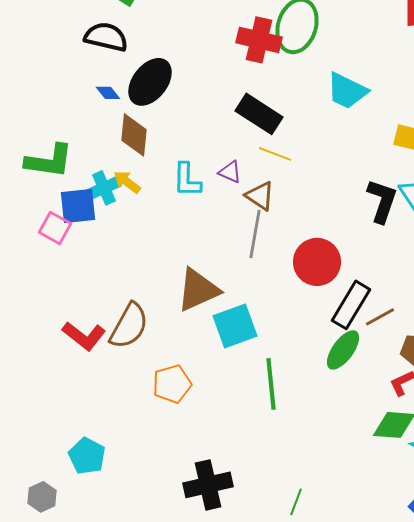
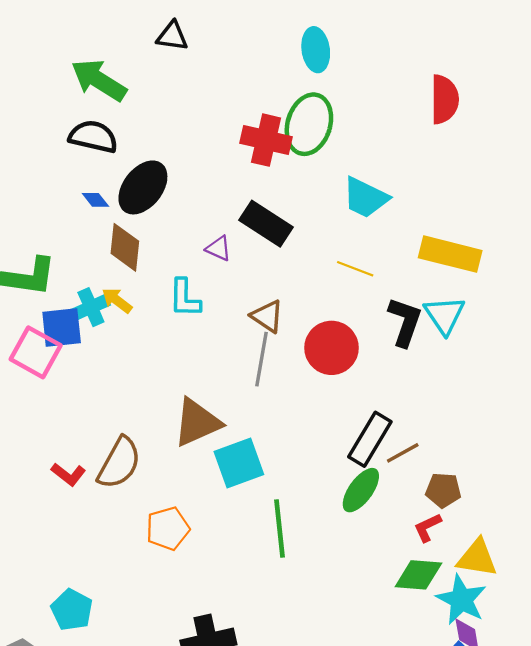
yellow line: (275, 154) -> (355, 269), moved
purple triangle: (230, 172) -> (219, 248), moved
pink square: (55, 228) -> (36, 352), size x1.4
red circle: (317, 262) -> (332, 348), moved
red L-shape: (84, 336) -> (68, 474), size x0.7

